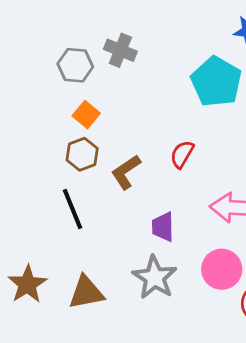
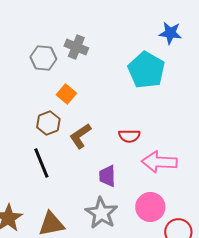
orange square: (86, 115) -> (66, 94), moved
red semicircle: (182, 154) -> (129, 136), moved, turned -120

